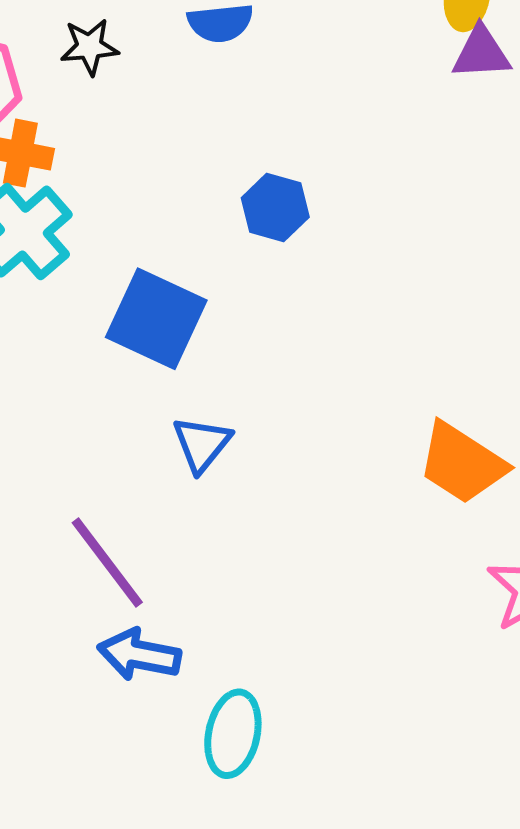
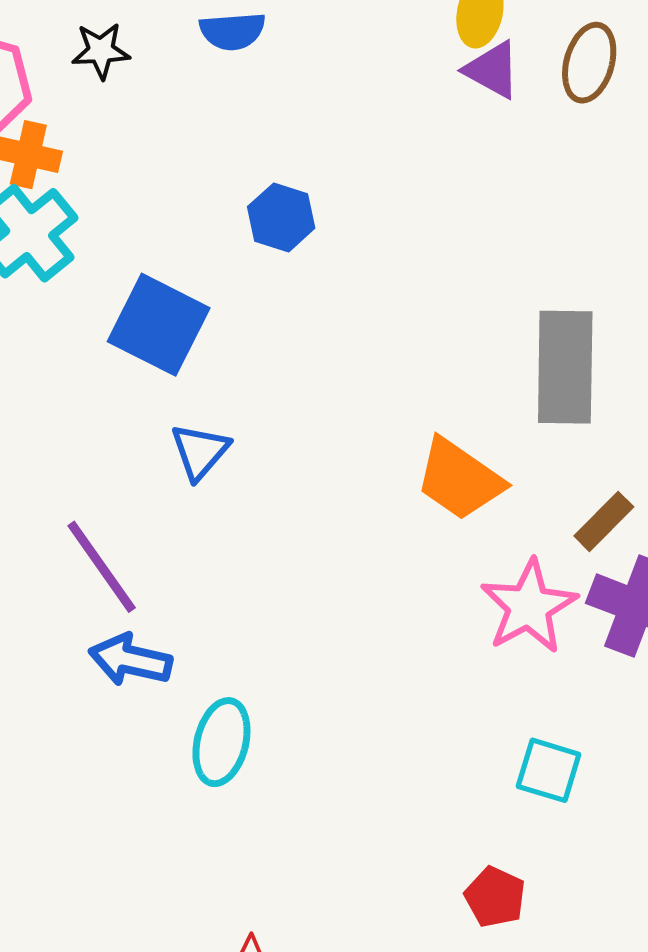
purple triangle: (481, 53) -> (492, 70), turned 30

